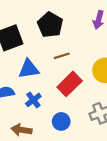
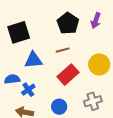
black pentagon: (50, 25) -> (68, 23), moved
blue cross: (33, 100) -> (28, 90), moved

